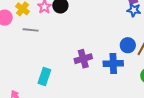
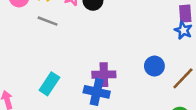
blue circle: (128, 45) -> (154, 66), moved
blue cross: (113, 63) -> (97, 92), moved

